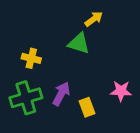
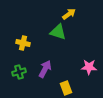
green cross: (26, 98) -> (19, 72), size x0.6
yellow rectangle: (87, 107) -> (66, 88), moved

